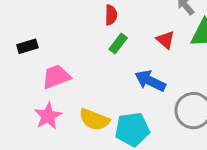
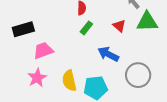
black rectangle: (27, 46) -> (23, 29), size x1.5
yellow semicircle: (94, 120) -> (69, 81), turned 55

